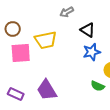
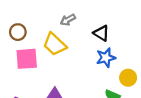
gray arrow: (67, 12) -> (68, 20), moved
yellow trapezoid: (46, 40) -> (55, 44), turned 55

